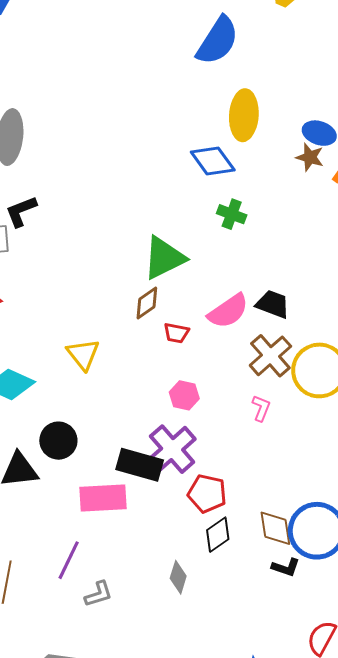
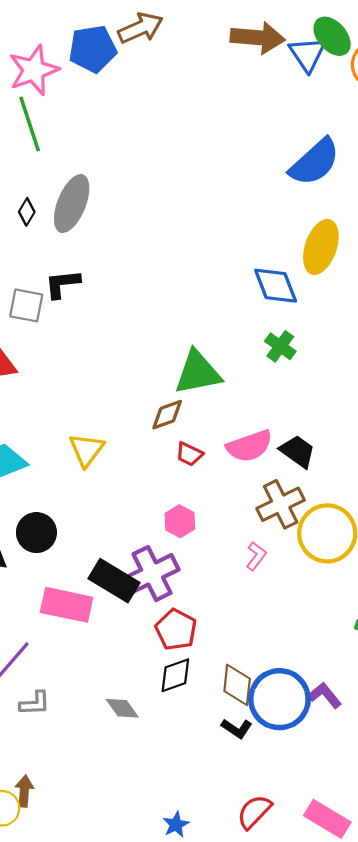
gray diamond: (178, 577) -> (122, 708), turned -68

